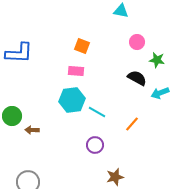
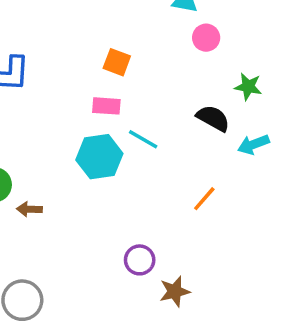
pink circle: (137, 42) -> (206, 38), moved
cyan line: (97, 112) -> (143, 139), moved
purple circle: (95, 145) -> (140, 260), moved

